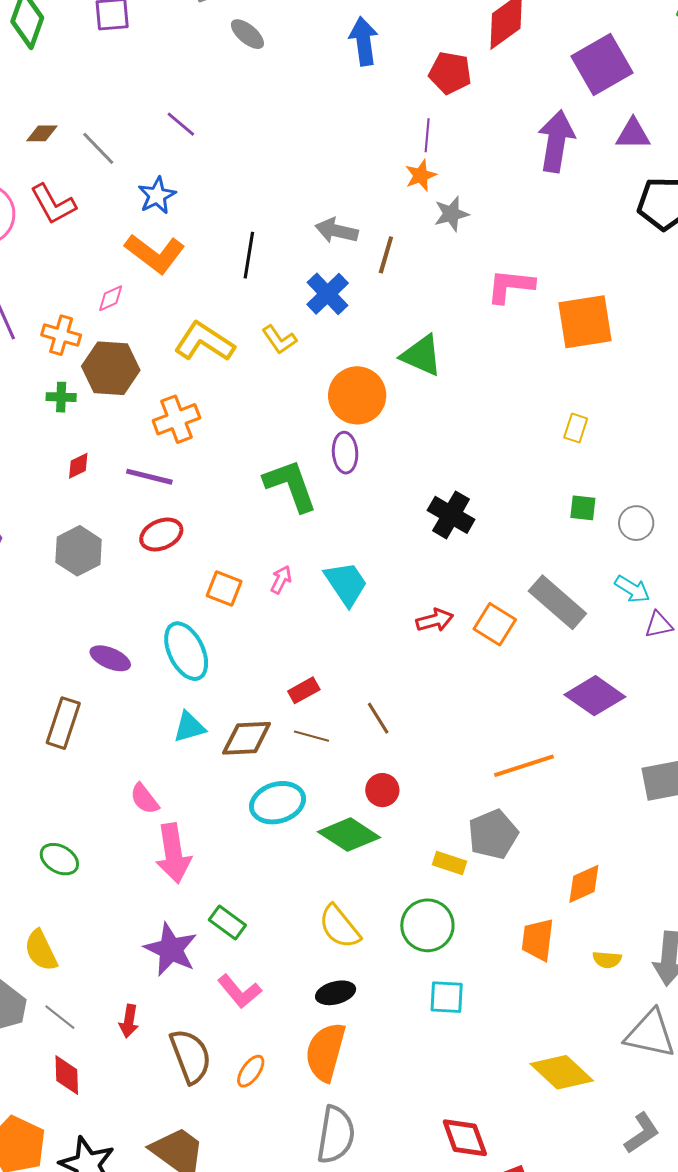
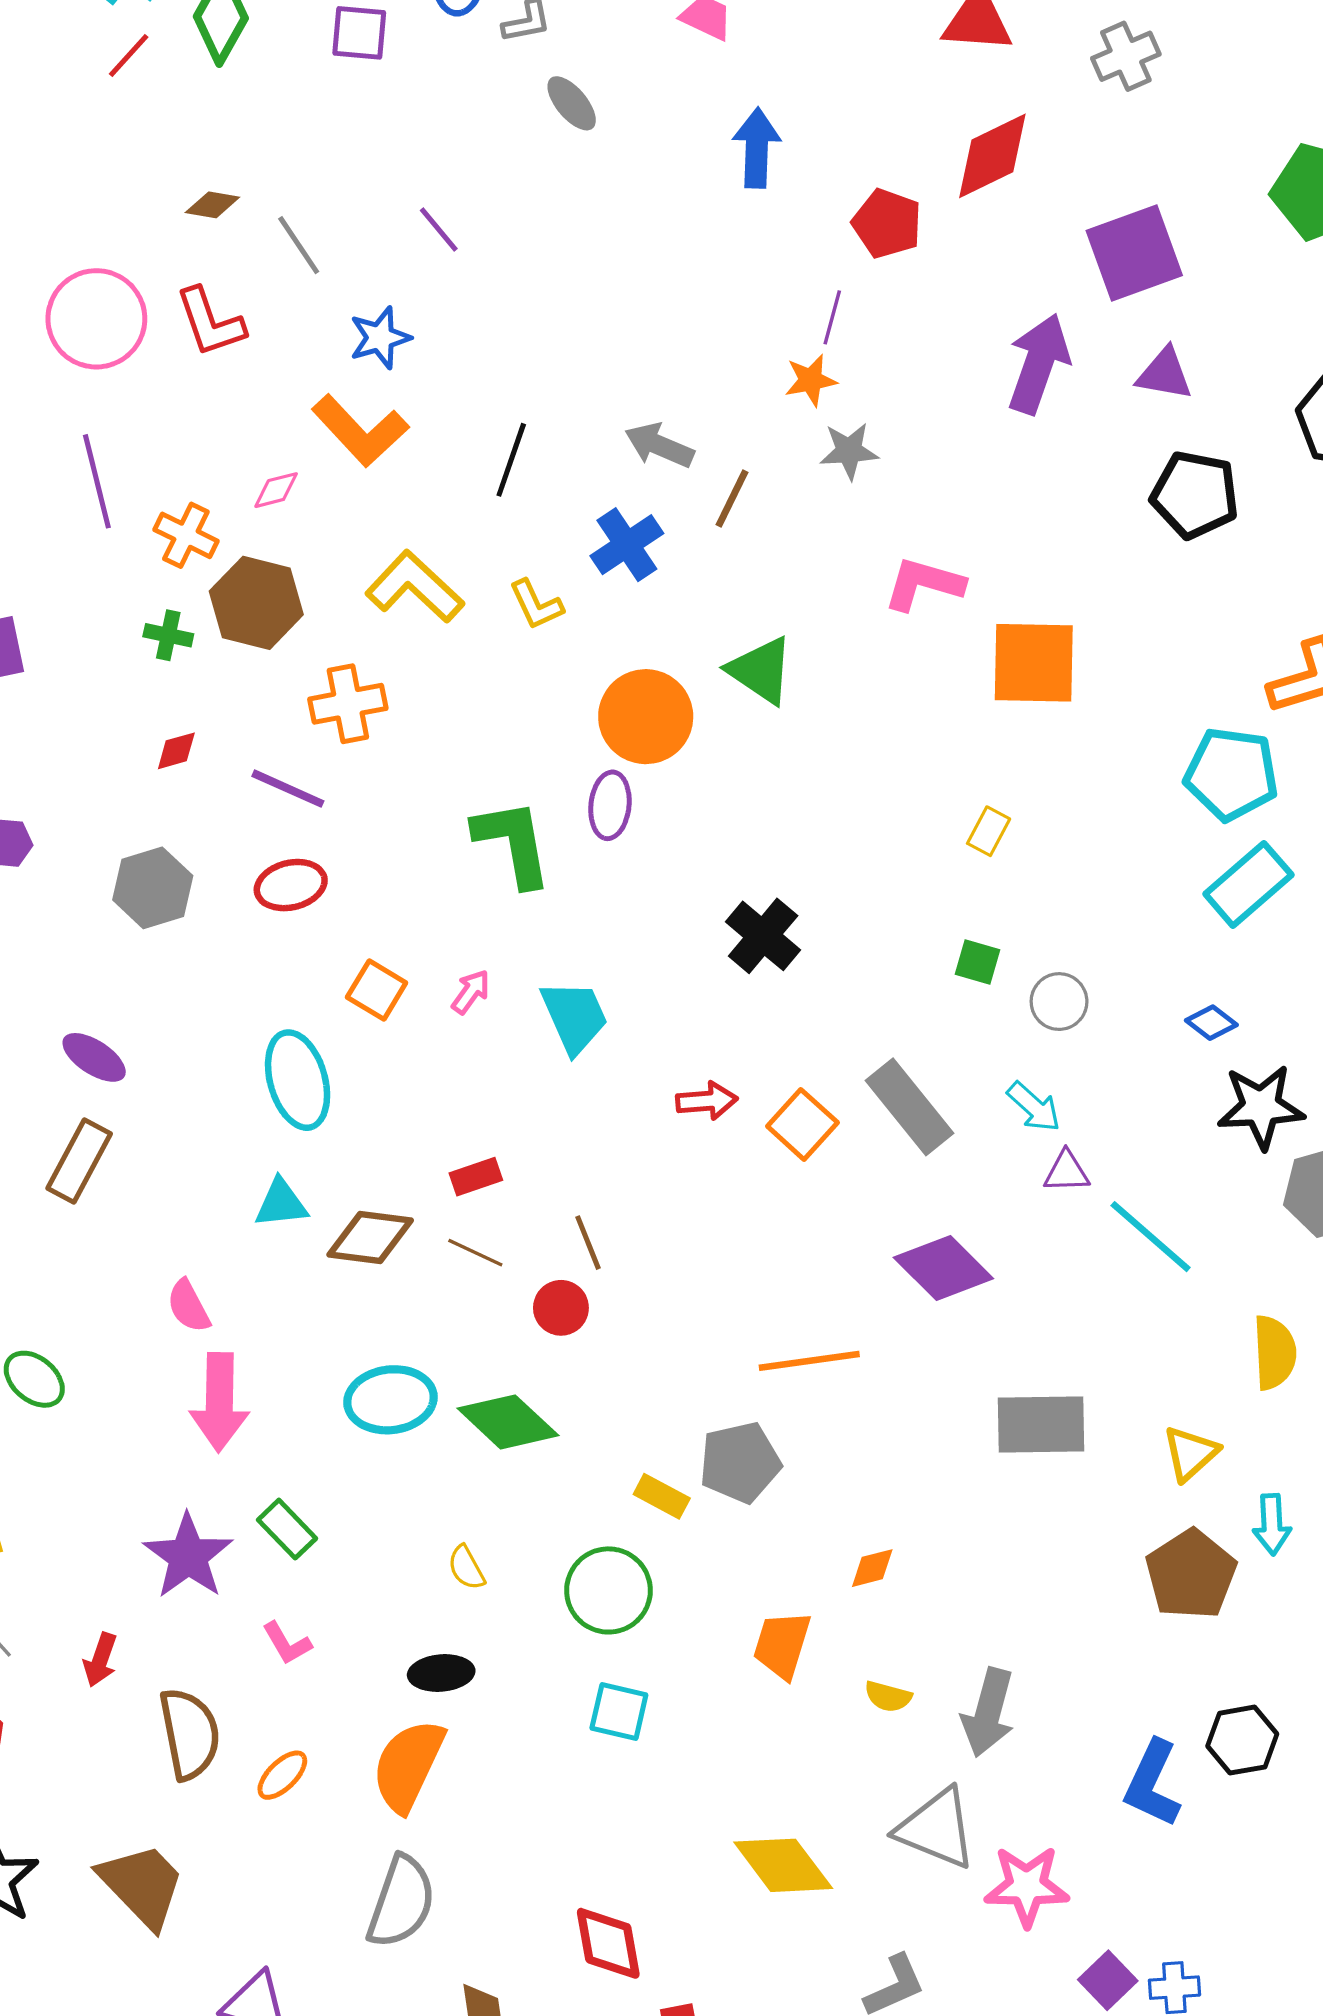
purple ellipse: (110, 658) -> (94, 1057), moved
red circle: (382, 790) -> (561, 1308), moved
cyan ellipse: (278, 803) -> (390, 1400), moved
orange diamond: (584, 884) -> (872, 1568), size x0.7
yellow semicircle: (339, 927) -> (466, 1568), size x0.6
pink L-shape: (239, 991) -> (287, 1643), size x0.7

